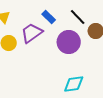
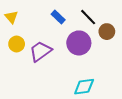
purple trapezoid: (32, 33) -> (40, 51), moved

